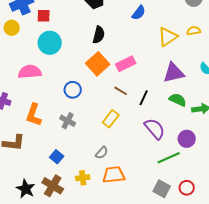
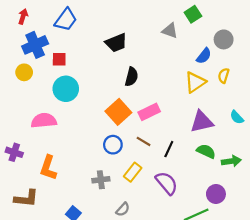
blue semicircle: (139, 13) -> (204, 56), moved
yellow semicircle: (194, 31) -> (224, 76), turned -64
black semicircle: (99, 35) -> (132, 77), moved
blue circle: (73, 90) -> (113, 145), moved
gray cross: (68, 121) -> (101, 180), moved, turned -35
purple semicircle: (155, 129) -> (167, 183), moved

